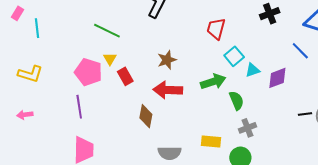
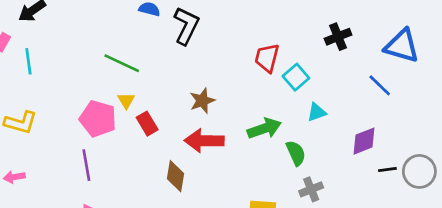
cyan square: (234, 56) -> (296, 77), moved
purple diamond: (277, 78) -> (364, 141), moved

